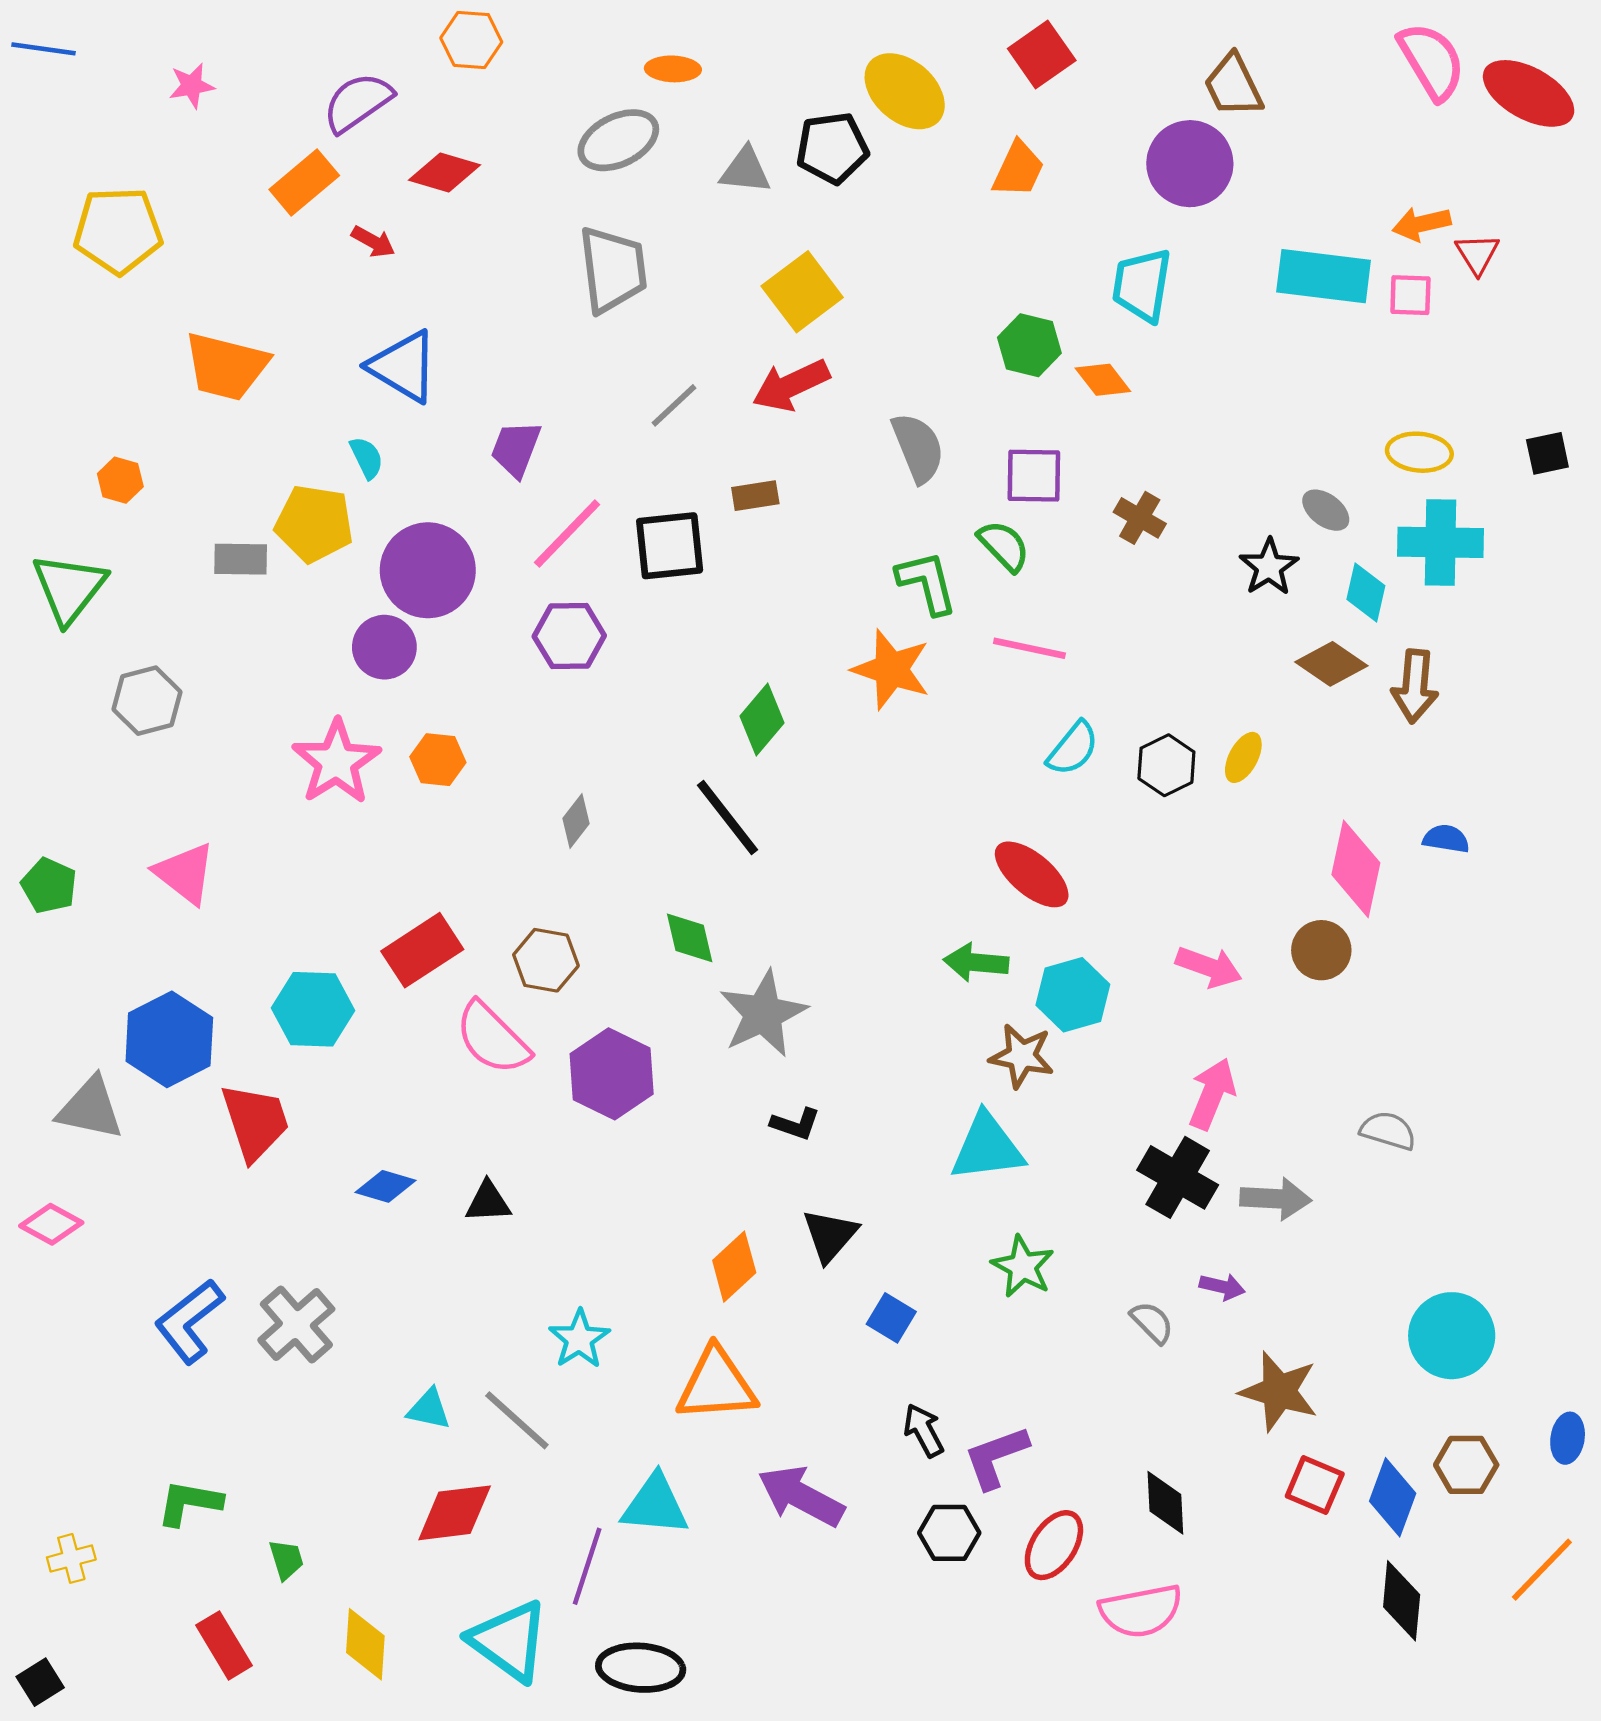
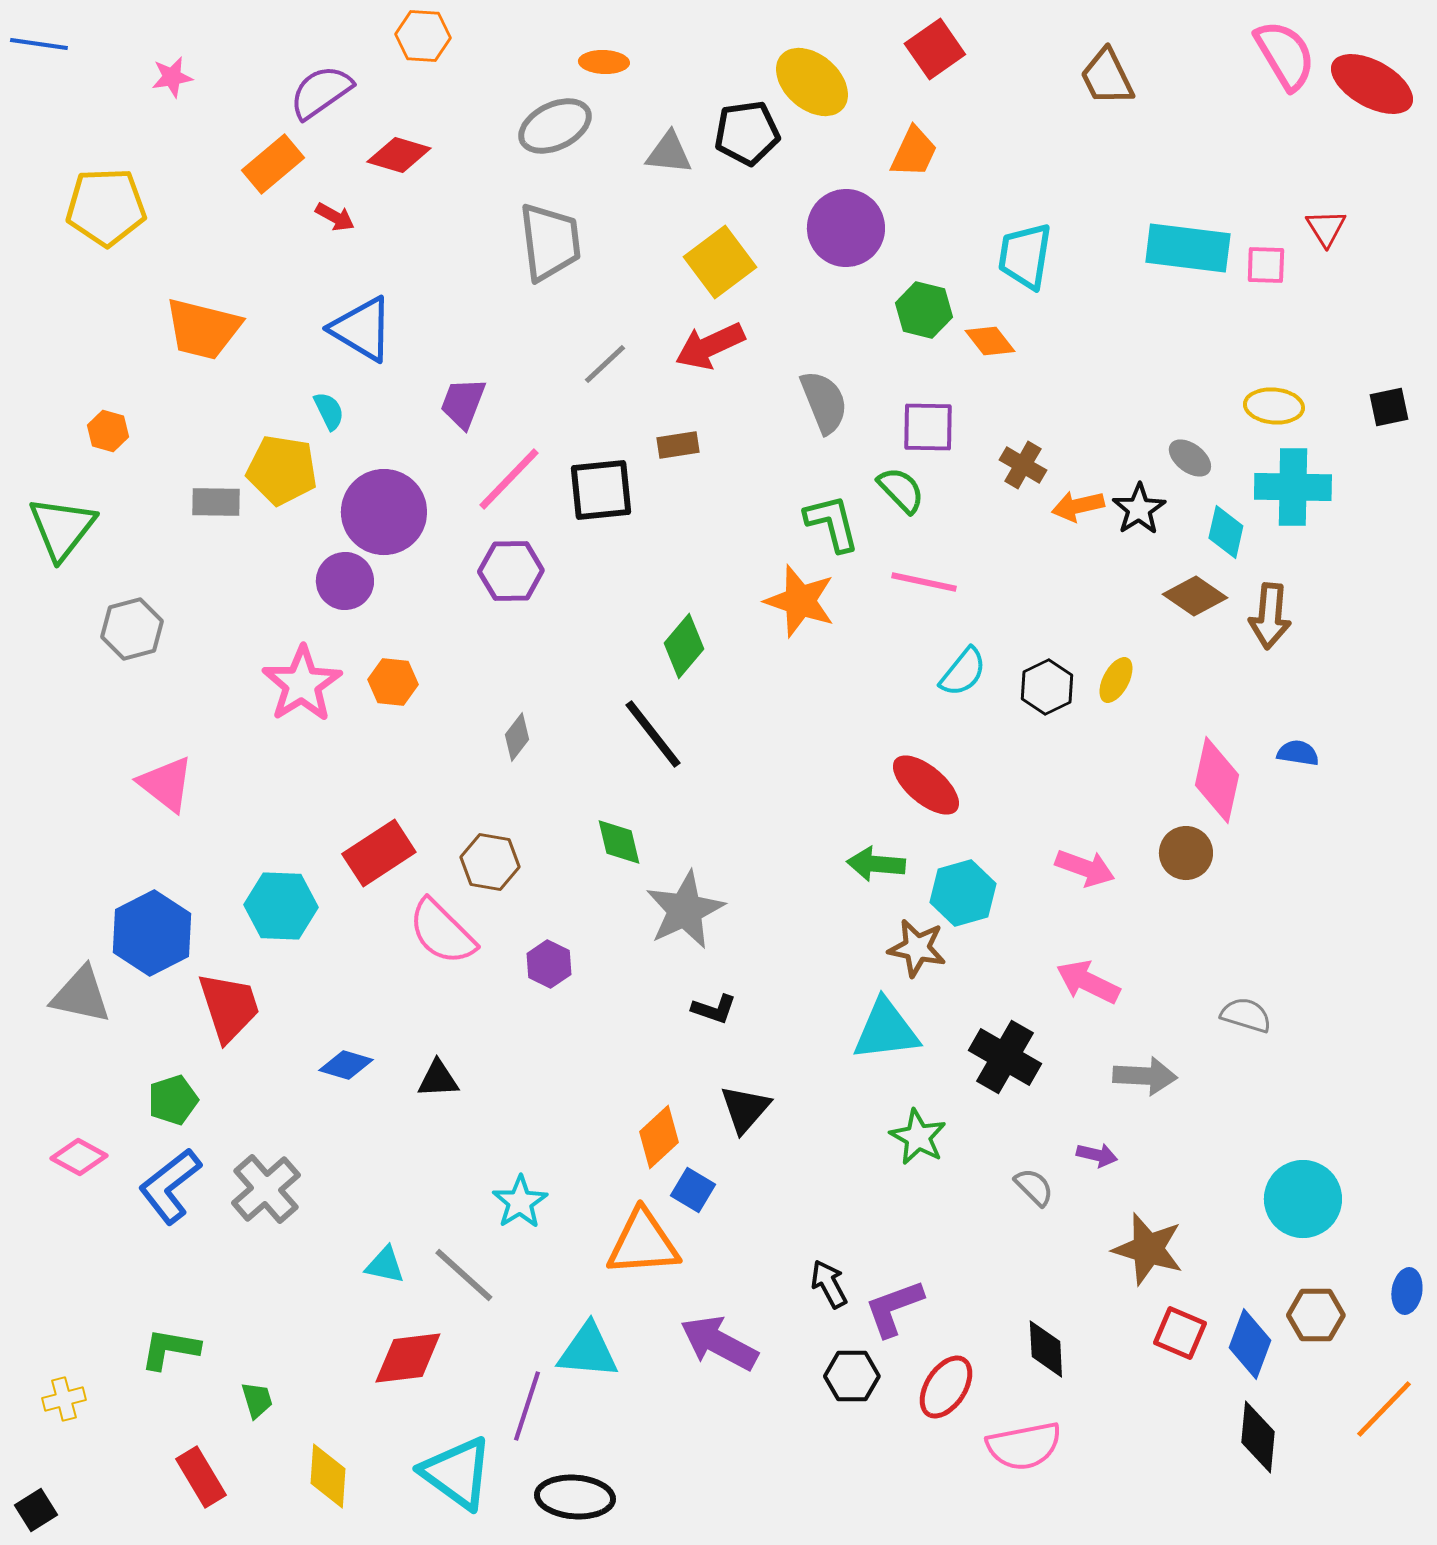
purple circle: (1190, 164) -> (846, 228), moved
orange arrow: (1422, 224) -> (1078, 506), moved
green pentagon: (49, 886) -> (173, 1100), moved, turned 30
purple hexagon: (612, 1074) -> (549, 964), size x0.6
pink arrow: (1212, 1094) -> (1088, 982), turned -86
black cross: (1178, 1177) -> (1005, 1057), moved
pink diamond: (51, 1224) -> (79, 1157), moved
blue square: (891, 1318) -> (693, 1190), moved

